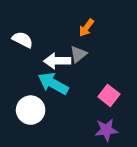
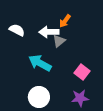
white arrow: (57, 61) -> (49, 32), moved
white circle: (31, 110) -> (39, 97), moved

